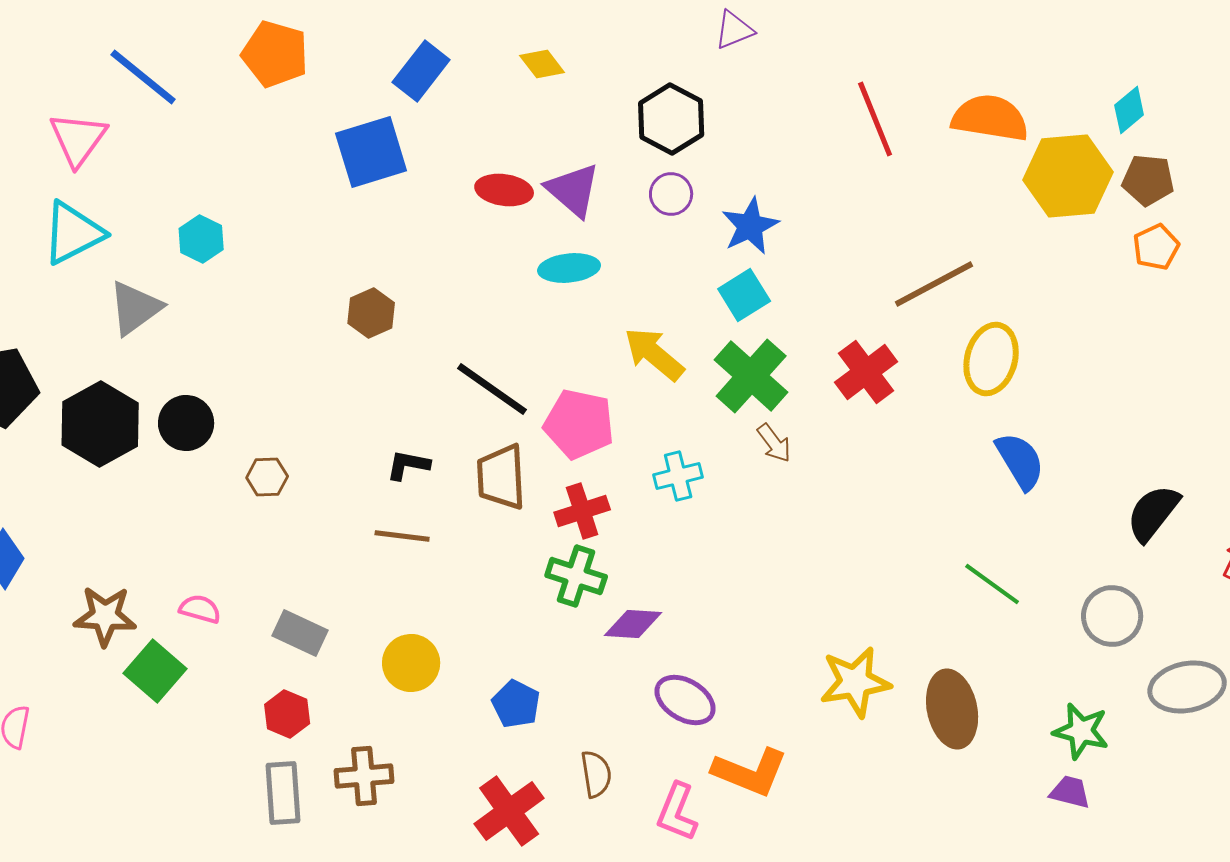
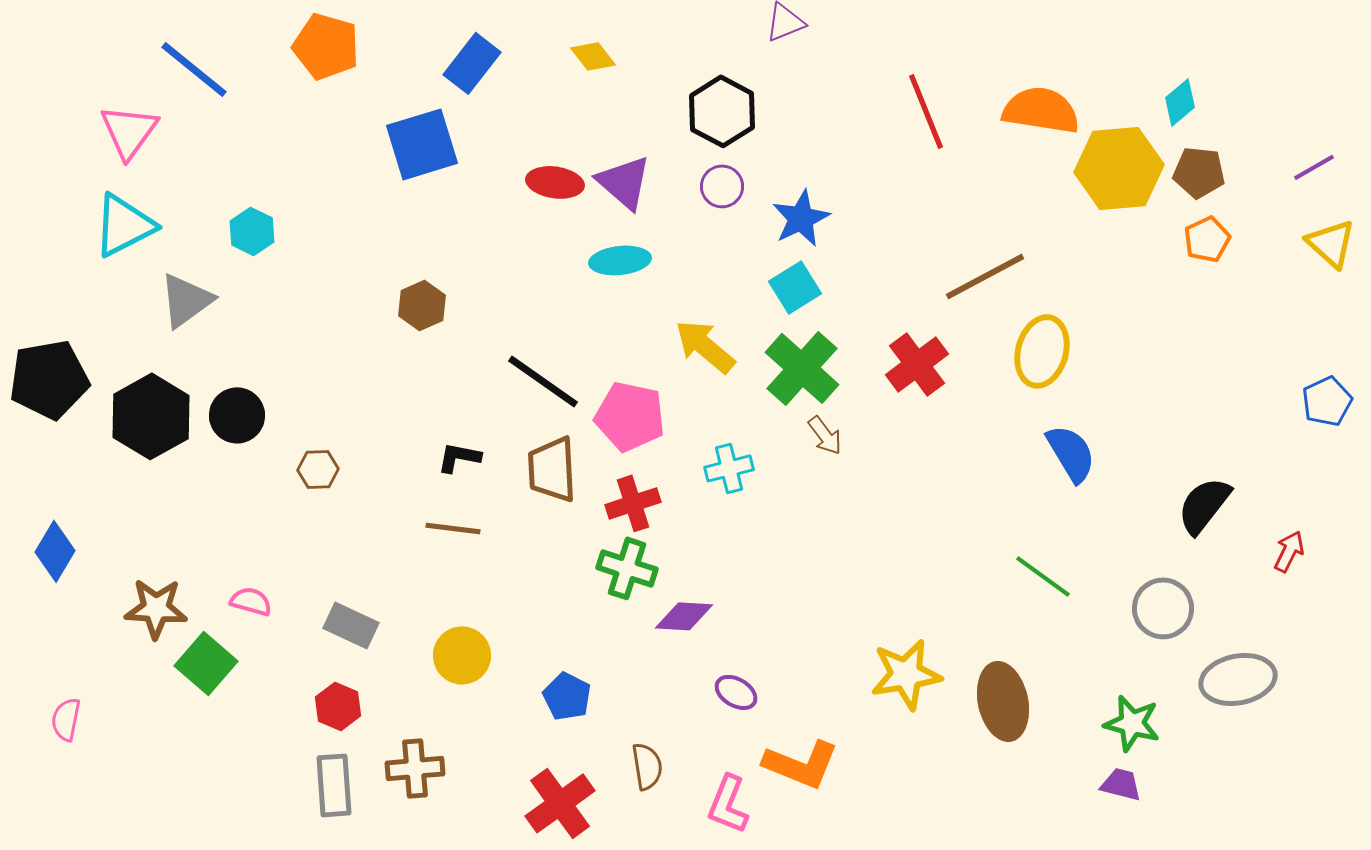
purple ellipse: (685, 700) -> (736, 692), size x0.7

